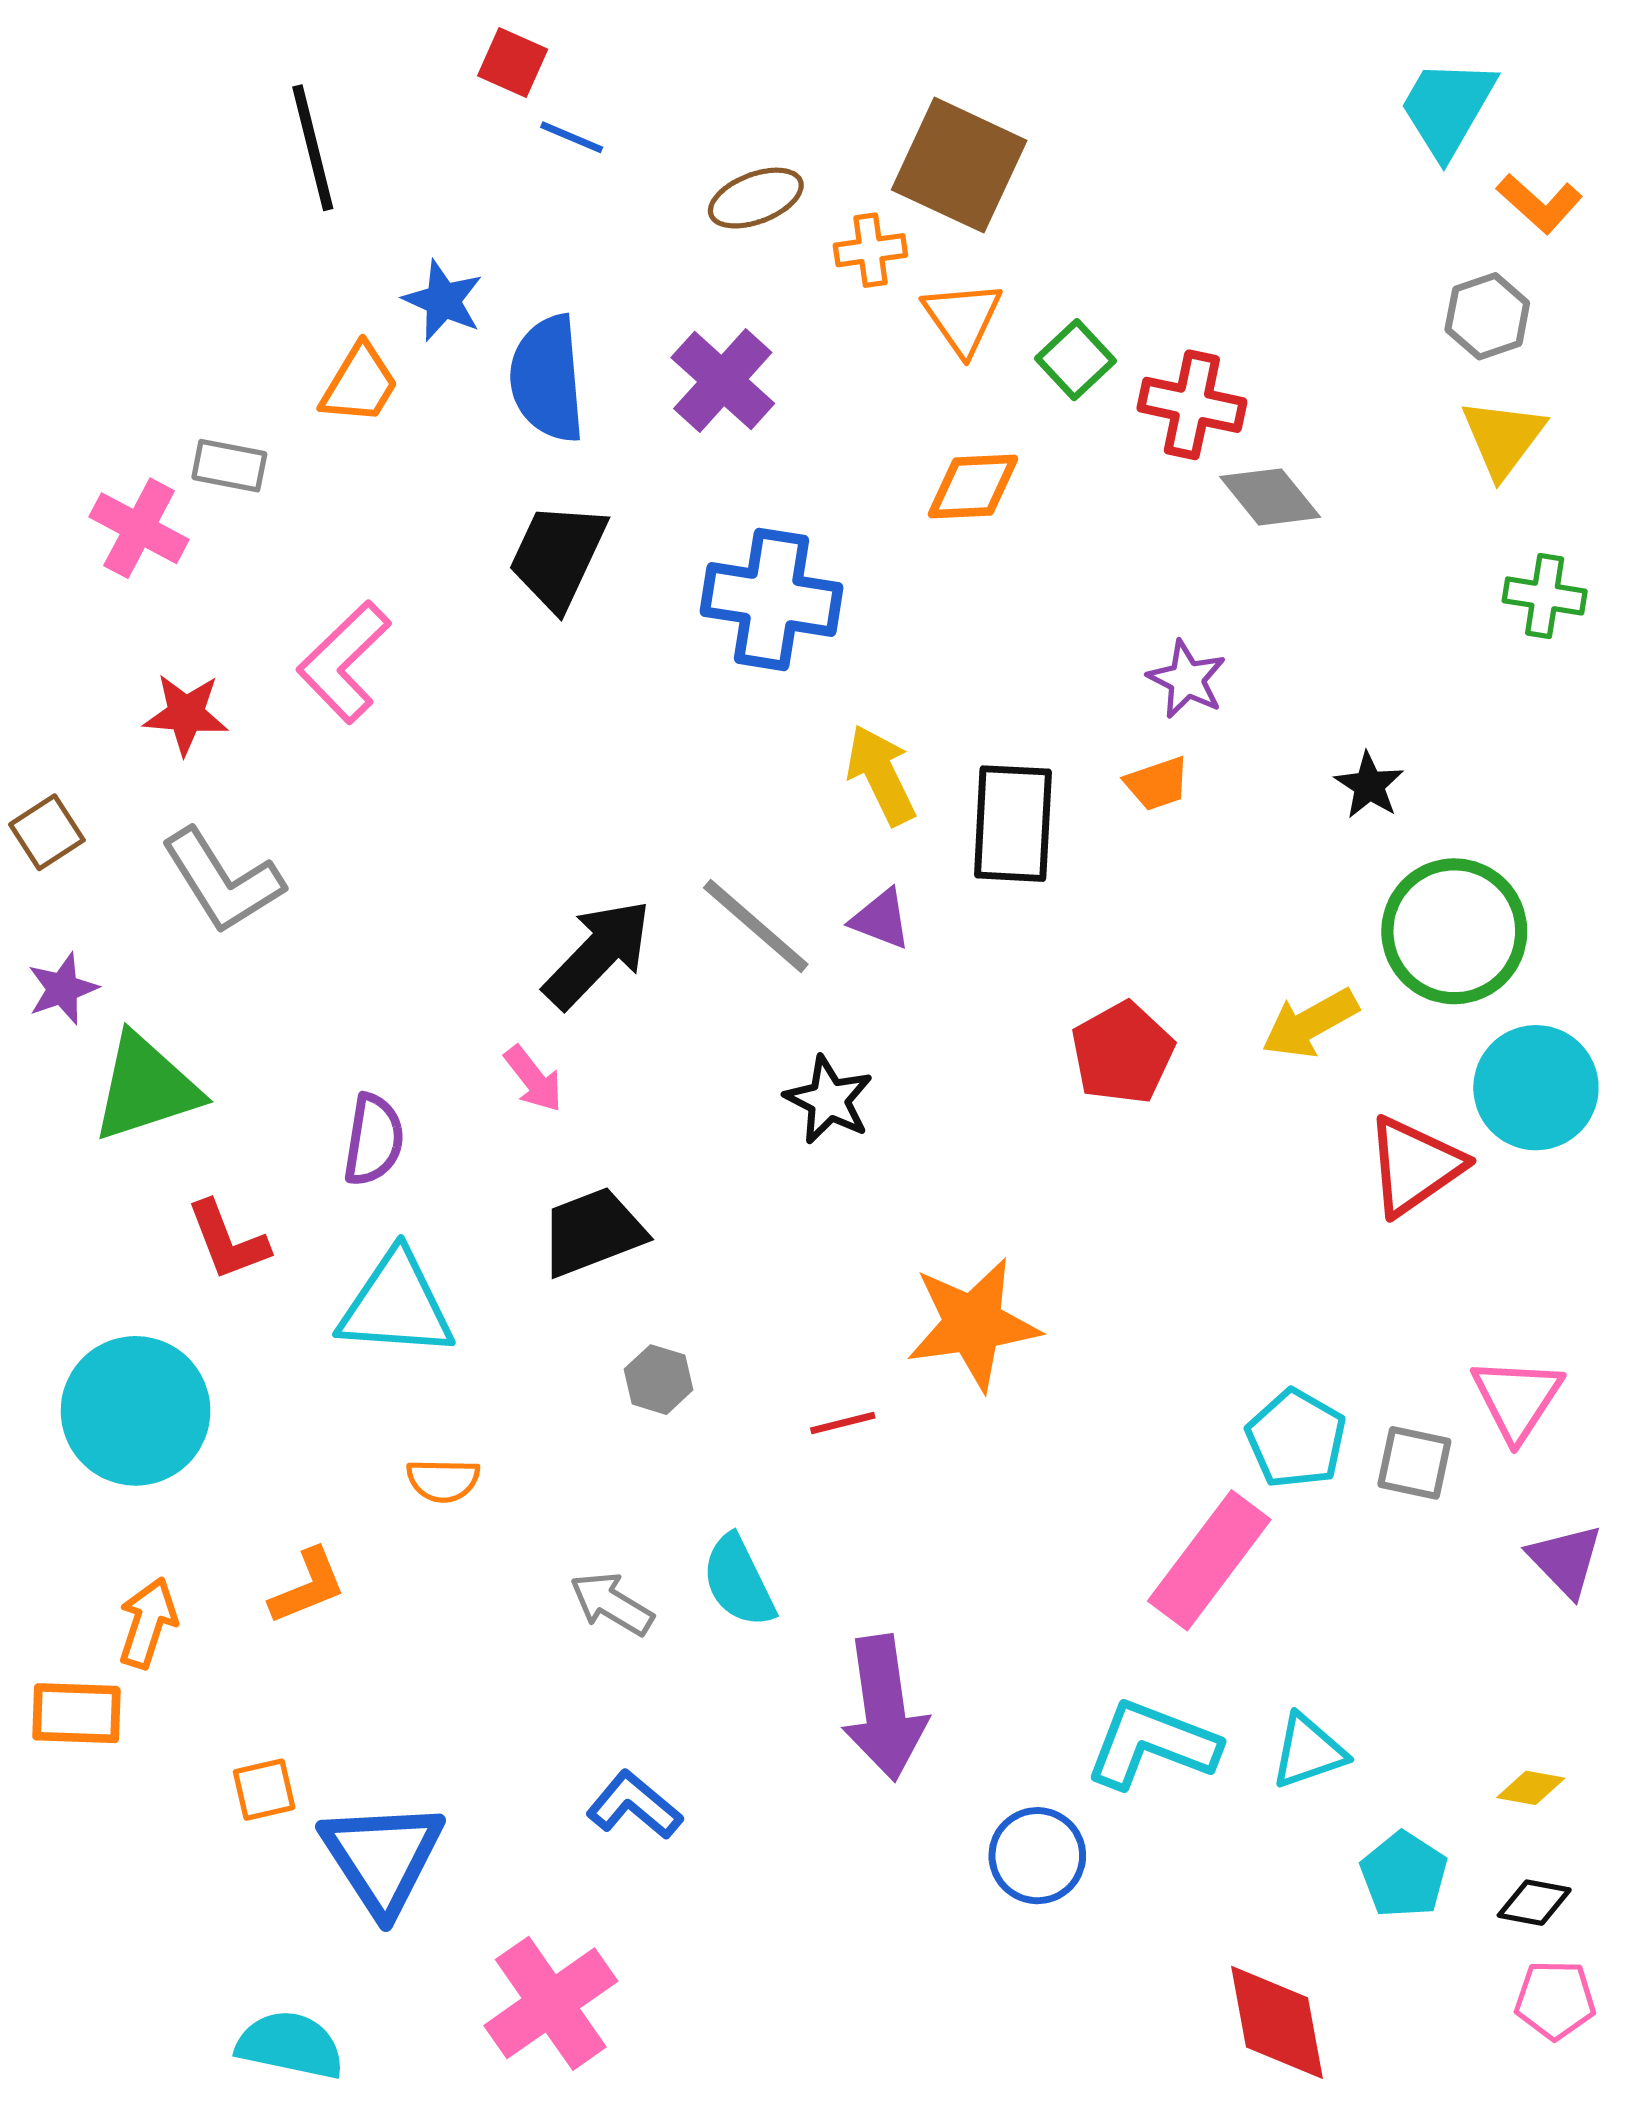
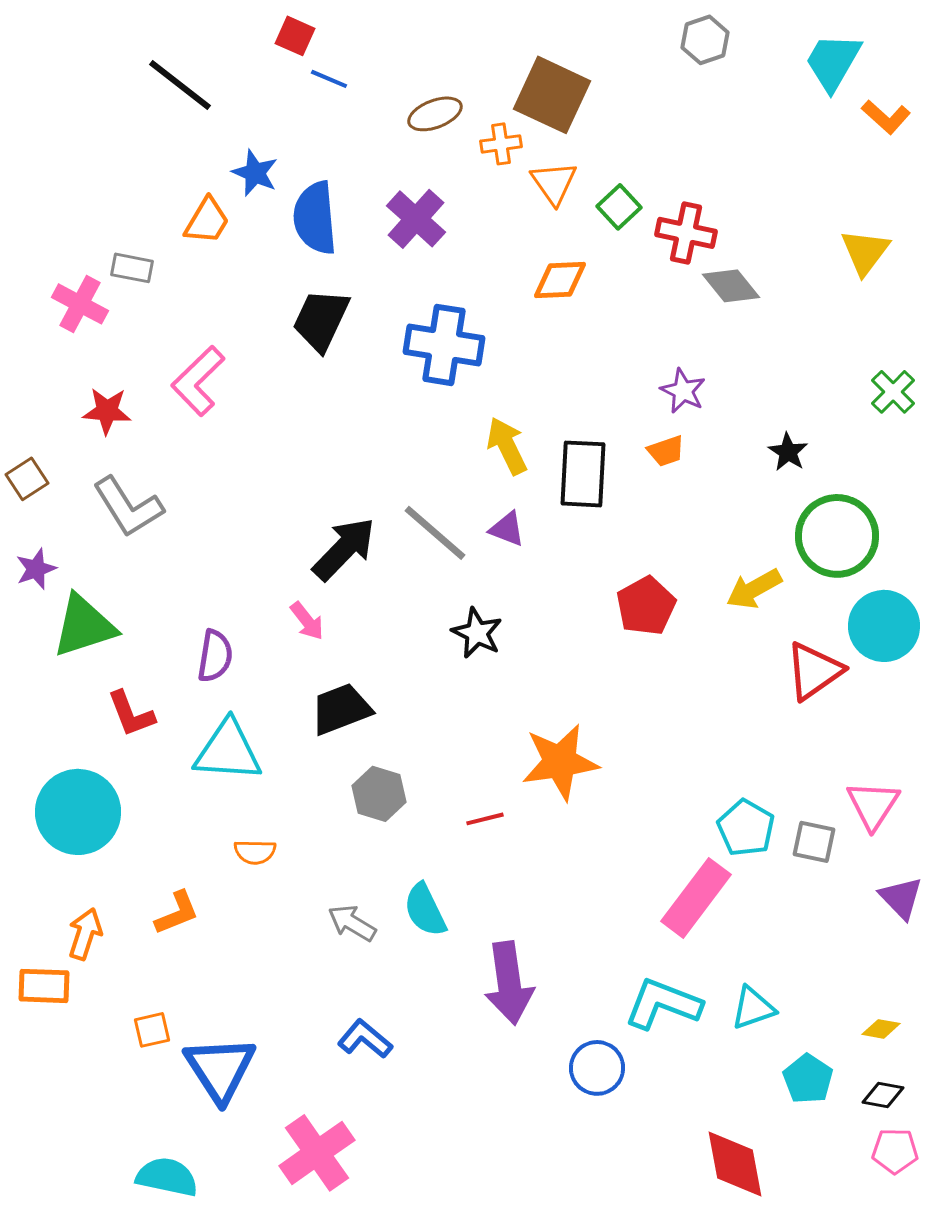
black line: (313, 148) -> (180, 85), turned -38
gray hexagon: (1487, 316) -> (705, 40), moved
green cross: (1545, 596) -> (893, 392), moved, turned 36
gray hexagon: (659, 1380) -> (379, 794), size x1.4

